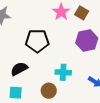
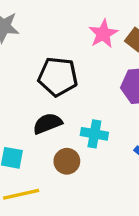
black semicircle: (19, 69) -> (47, 124), moved

